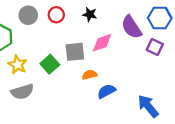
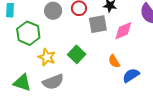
gray square: (75, 52) -> (98, 24), moved
orange semicircle: (90, 75) -> (114, 61), turned -104

